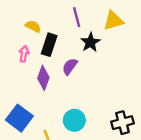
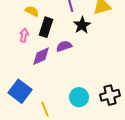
purple semicircle: (70, 66) -> (64, 46), turned 35
purple diamond: (43, 78) -> (41, 56), turned 45
cyan circle: (74, 120) -> (79, 97), moved

